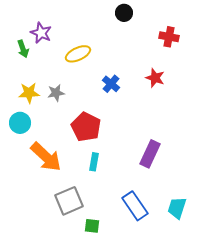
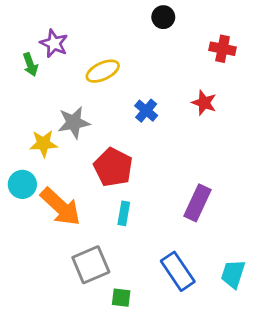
yellow star: (29, 93) -> (43, 144), moved
gray star: (56, 93) -> (74, 122), size x1.4
cyan circle: (20, 123) -> (22, 184), moved

